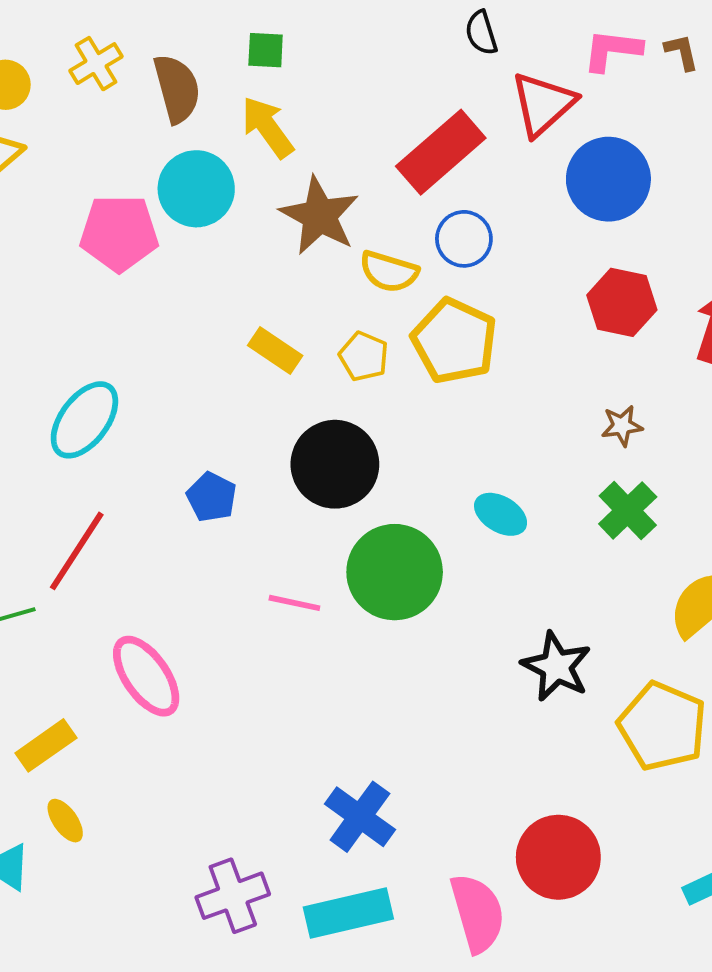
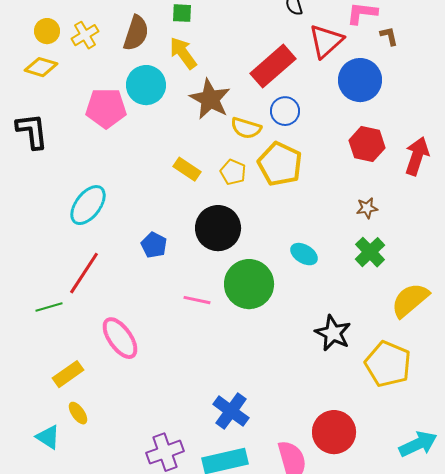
brown L-shape: (682, 52) -> (389, 36), moved
yellow cross: (96, 64) -> (85, 35), moved
brown semicircle: (177, 89) -> (136, 33), turned 33

